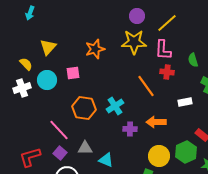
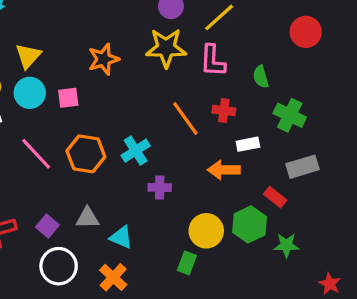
red cross: (167, 72) -> (224, 110), moved
cyan circle: (47, 80) -> (30, 93), moved
orange arrow: (156, 122) -> (224, 170), moved
pink line: (59, 130) -> (36, 154), moved

